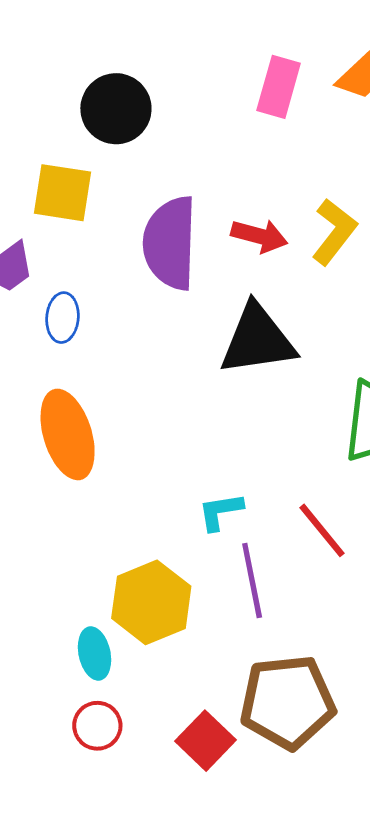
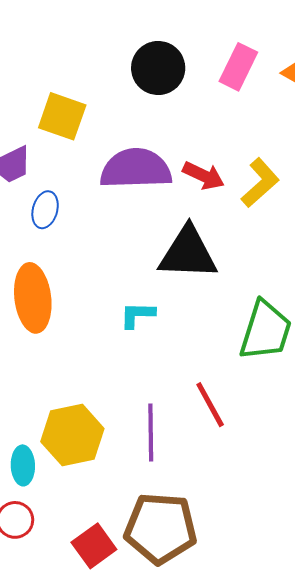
black circle: (116, 109) -> (158, 68), moved
purple semicircle: (170, 243) -> (136, 169), turned 76
cyan L-shape: (220, 511) -> (137, 315), moved

